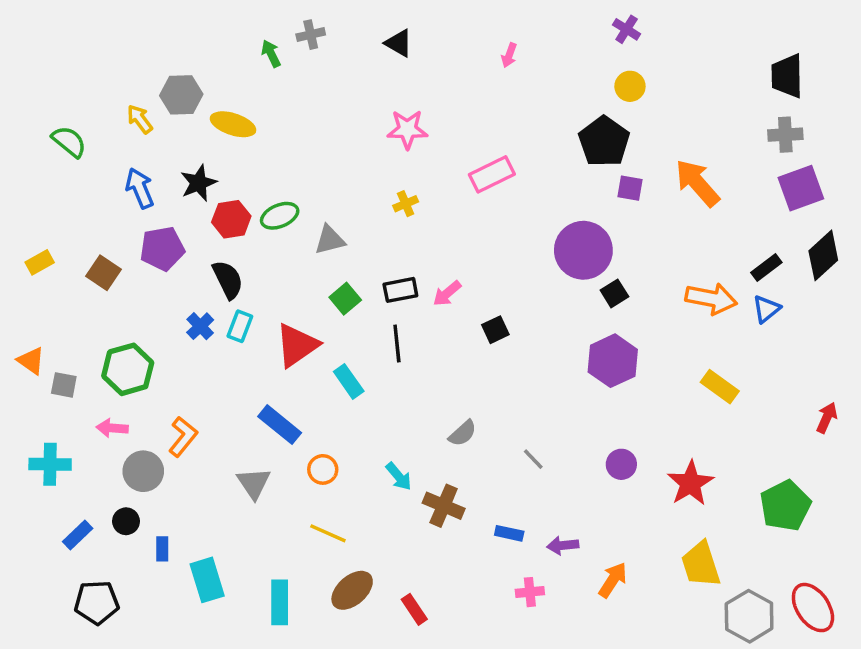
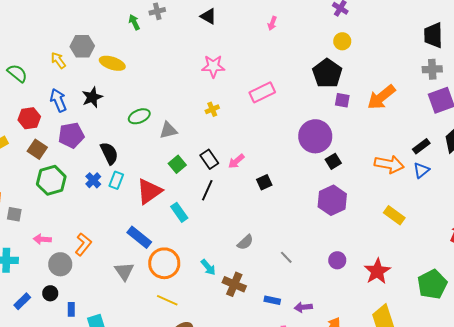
orange arrow: (697, 183) -> (381, 97), turned -88
red hexagon: (231, 219) -> (29, 118), moved
black rectangle: (400, 290) -> (209, 159), turned 66
black line: (397, 343) -> (207, 190), turned 30
green hexagon: (128, 369) -> (51, 180), moved
orange circle: (323, 469) -> (164, 263), size x1.8

